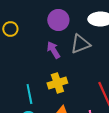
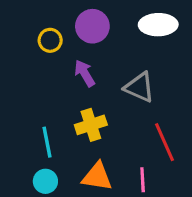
yellow circle: (10, 29) -> (50, 40), moved
gray triangle: (80, 44) -> (139, 87), moved, turned 45

